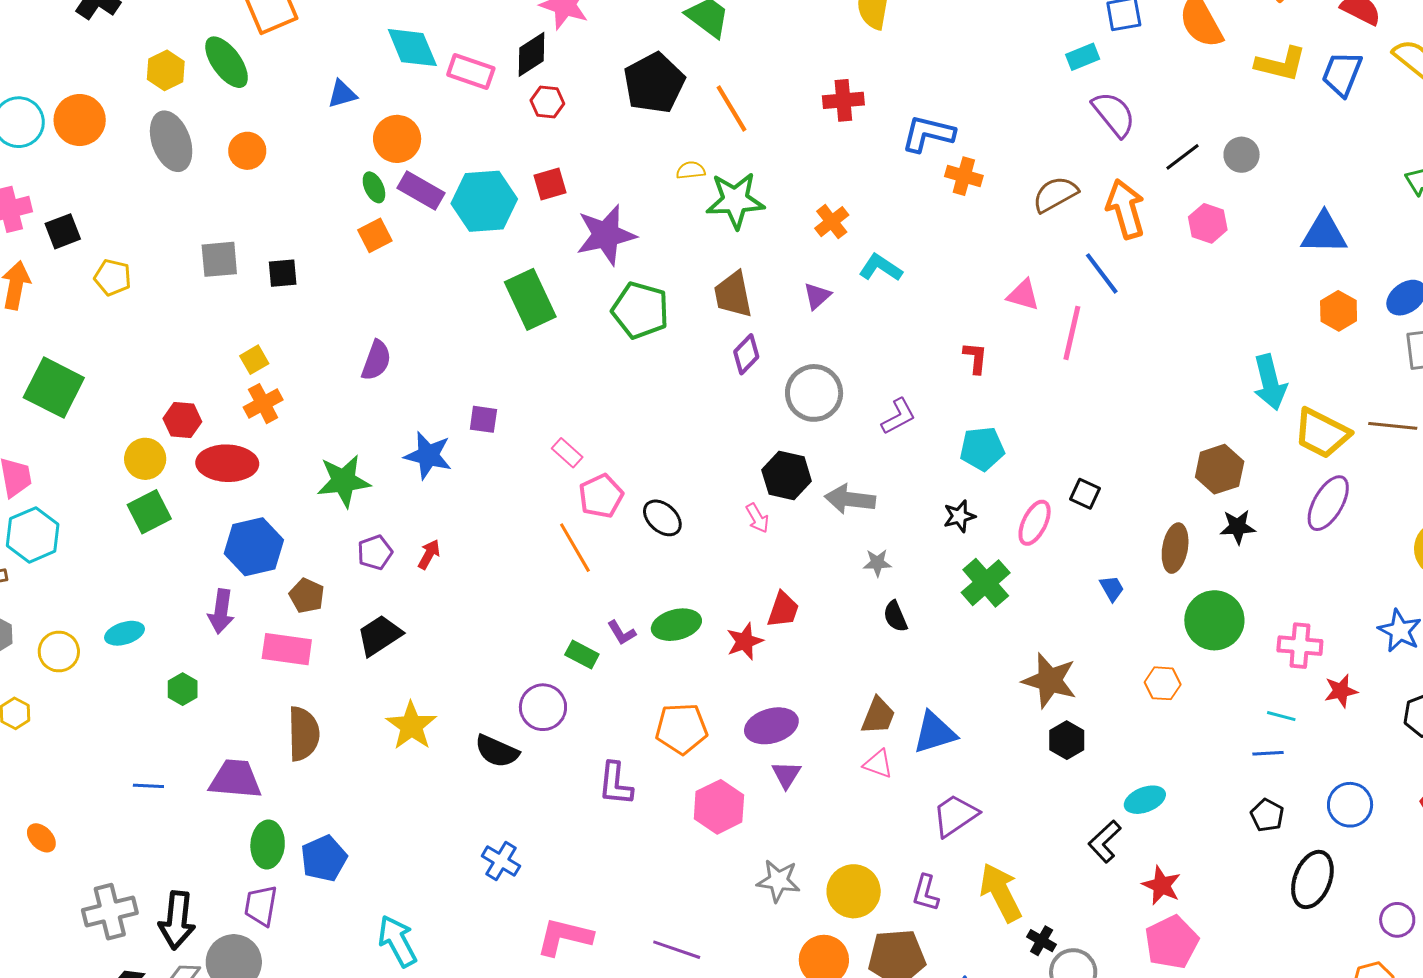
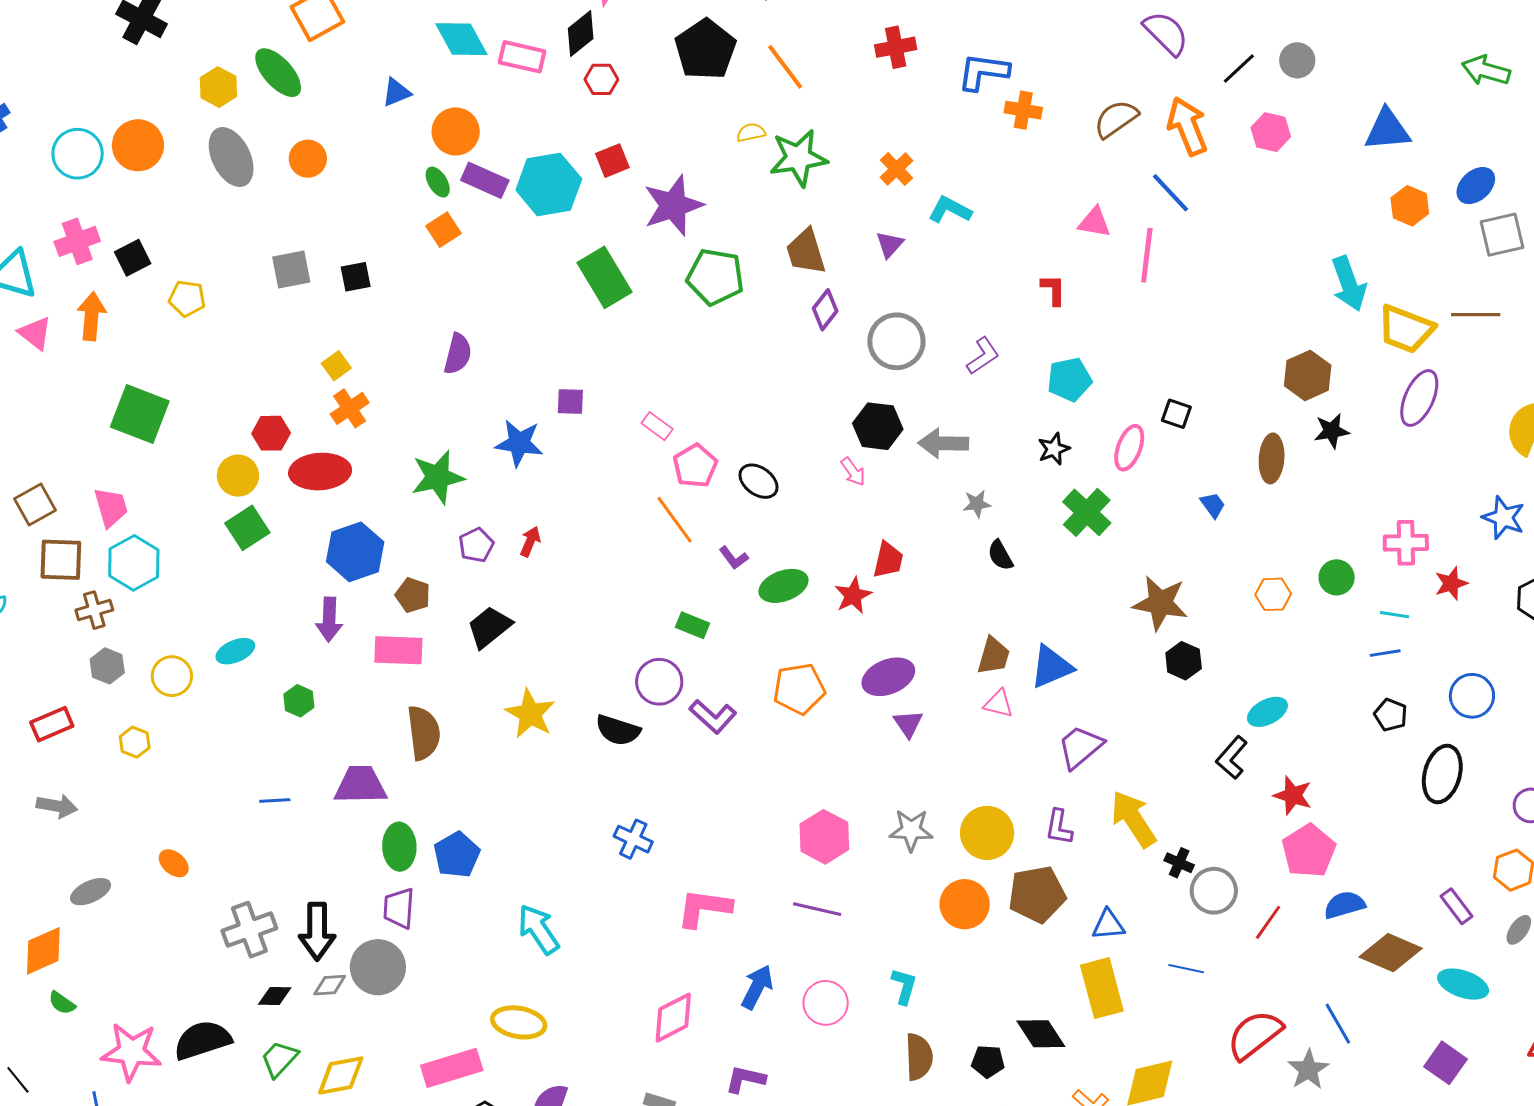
green circle: (1214, 620) -> (1337, 577), moved, size x0.6
purple L-shape: (622, 633) -> (734, 558), moved
purple L-shape: (615, 784) -> (713, 716), moved, turned -48
pink hexagon: (719, 807) -> (824, 837), moved

